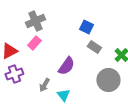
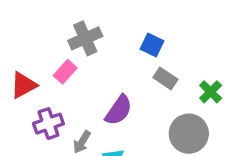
gray cross: (35, 21) -> (85, 38), moved
purple cross: (14, 74) -> (48, 124), moved

